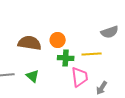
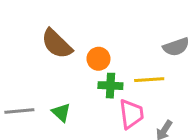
brown semicircle: (30, 43) -> (57, 44), moved, turned -145

